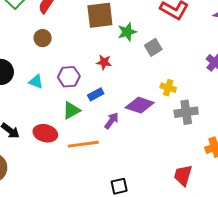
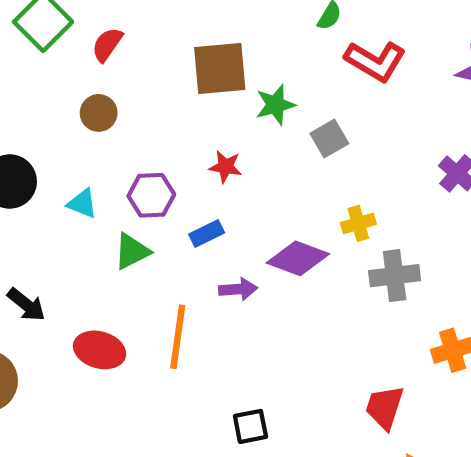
yellow cross: (168, 88) -> (358, 223), turned -35
green triangle: (71, 110) -> (132, 251), moved
purple arrow: (111, 121) -> (238, 289), turned 48
red ellipse: (45, 133) -> (100, 350), moved
orange line: (83, 144) -> (178, 337), turned -76

